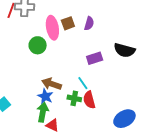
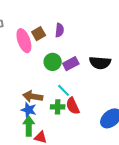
green circle: (38, 45) -> (53, 62), moved
black semicircle: (124, 50) -> (100, 63), moved

